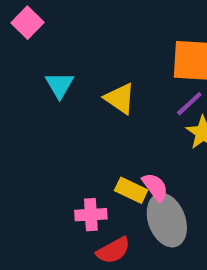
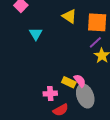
yellow triangle: (120, 98) -> (69, 16), moved

